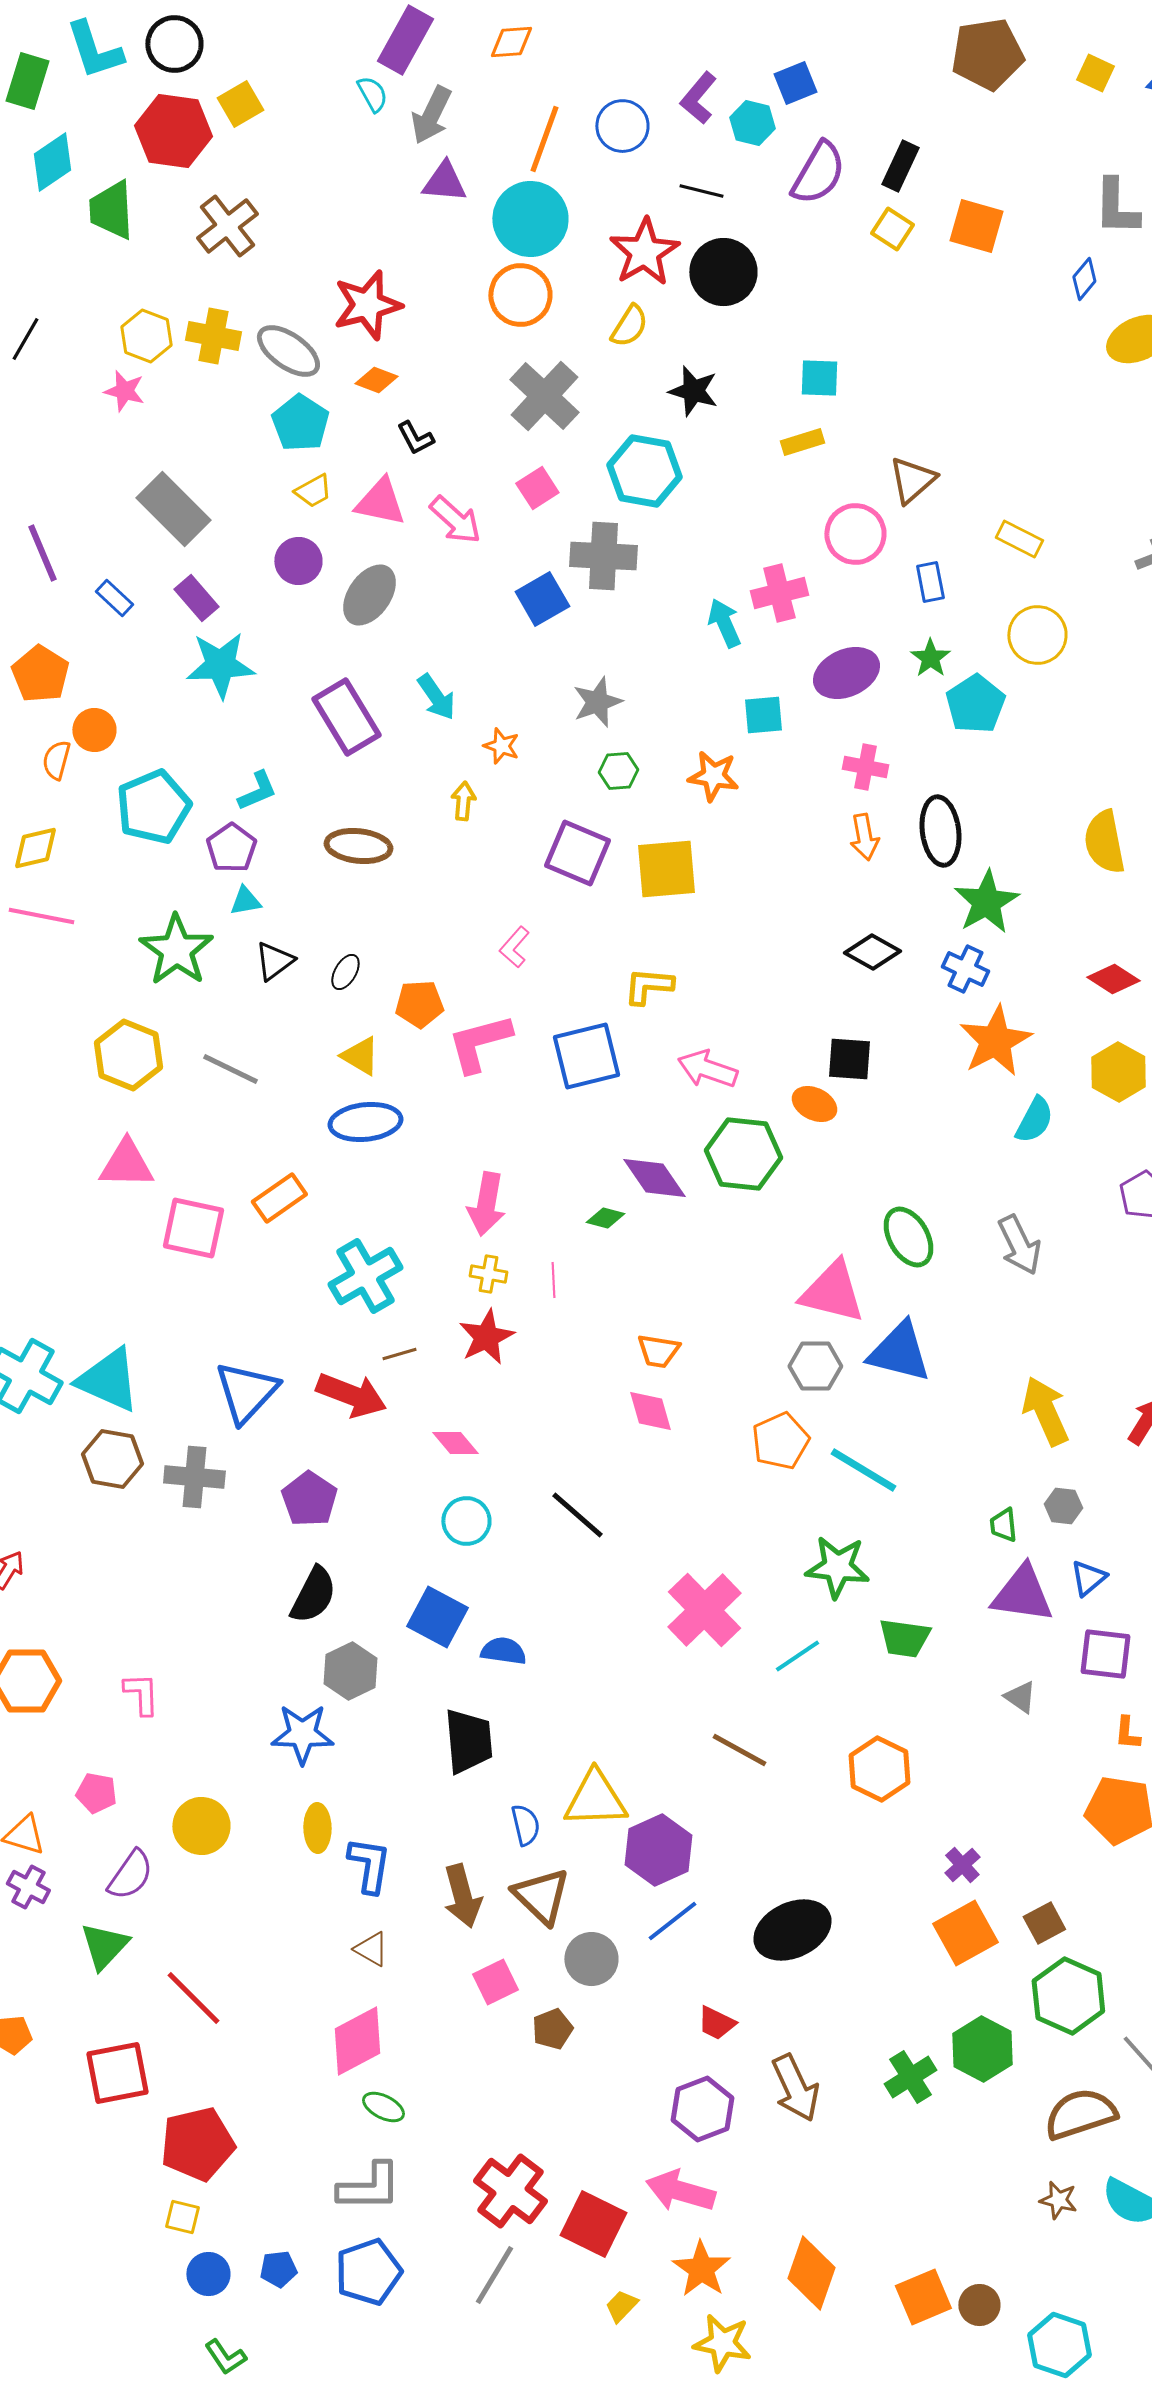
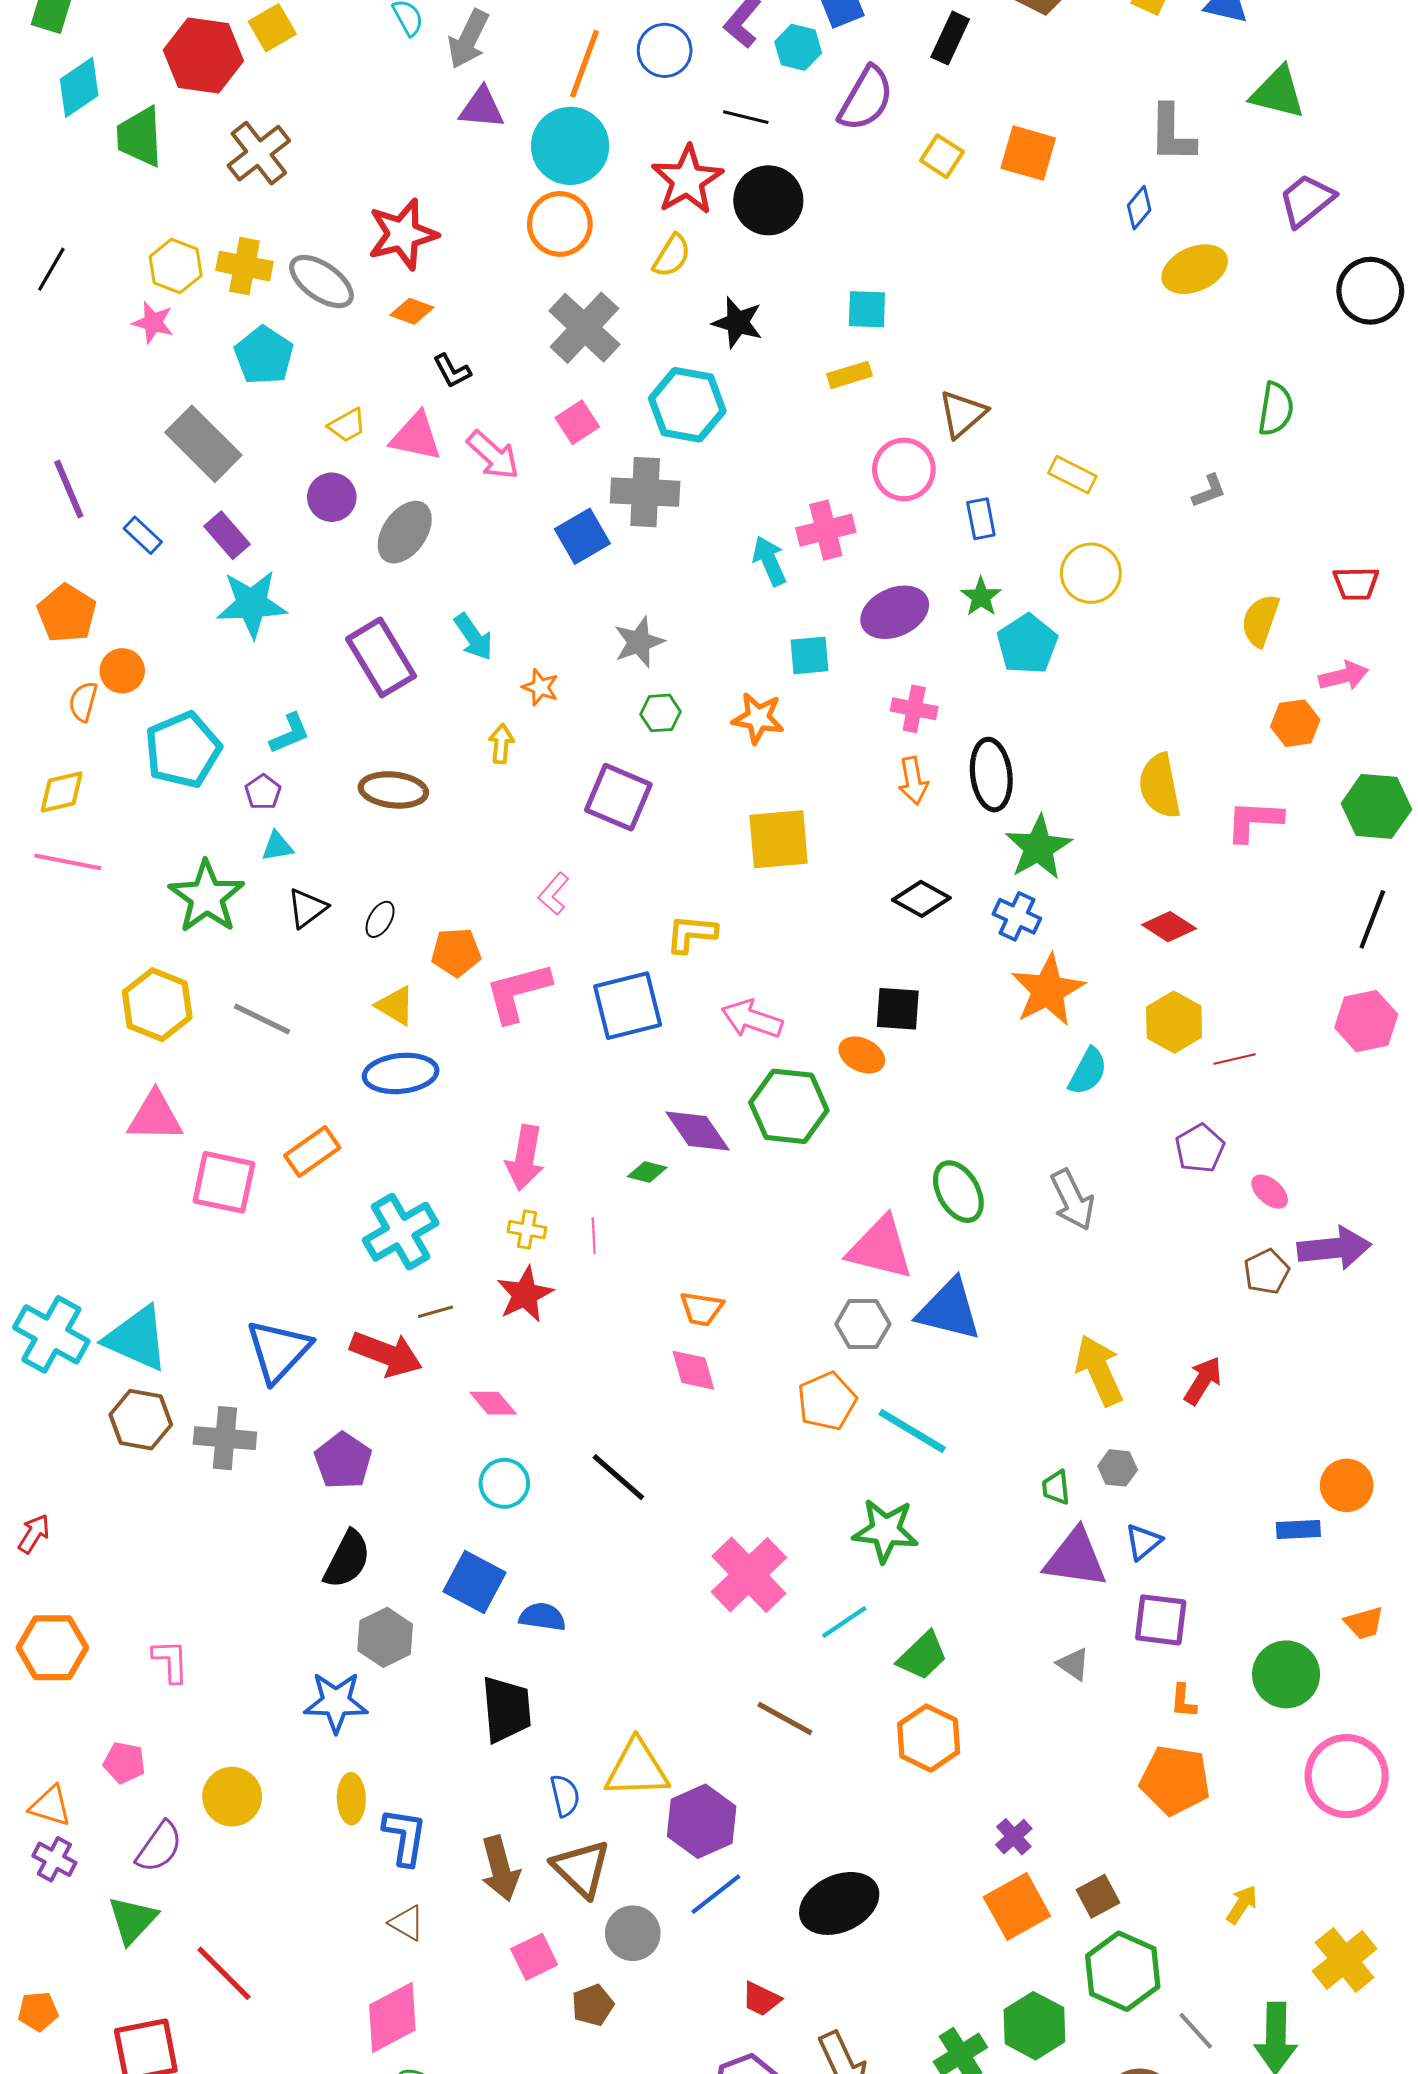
black rectangle: (900, 166) -> (950, 38), moved
cyan pentagon: (300, 423) -> (264, 355), moved
purple pentagon: (231, 848) -> (263, 792), size x0.7
yellow square: (666, 869) -> (779, 839), moved
green trapezoid: (904, 1638) -> (922, 1656), moved, turned -52

